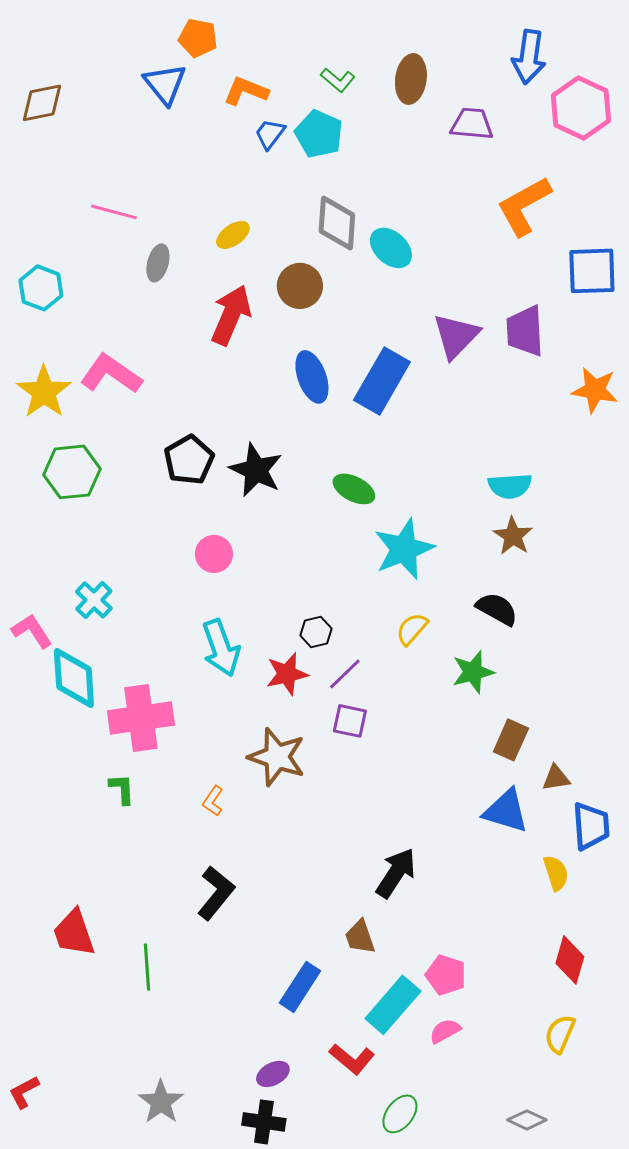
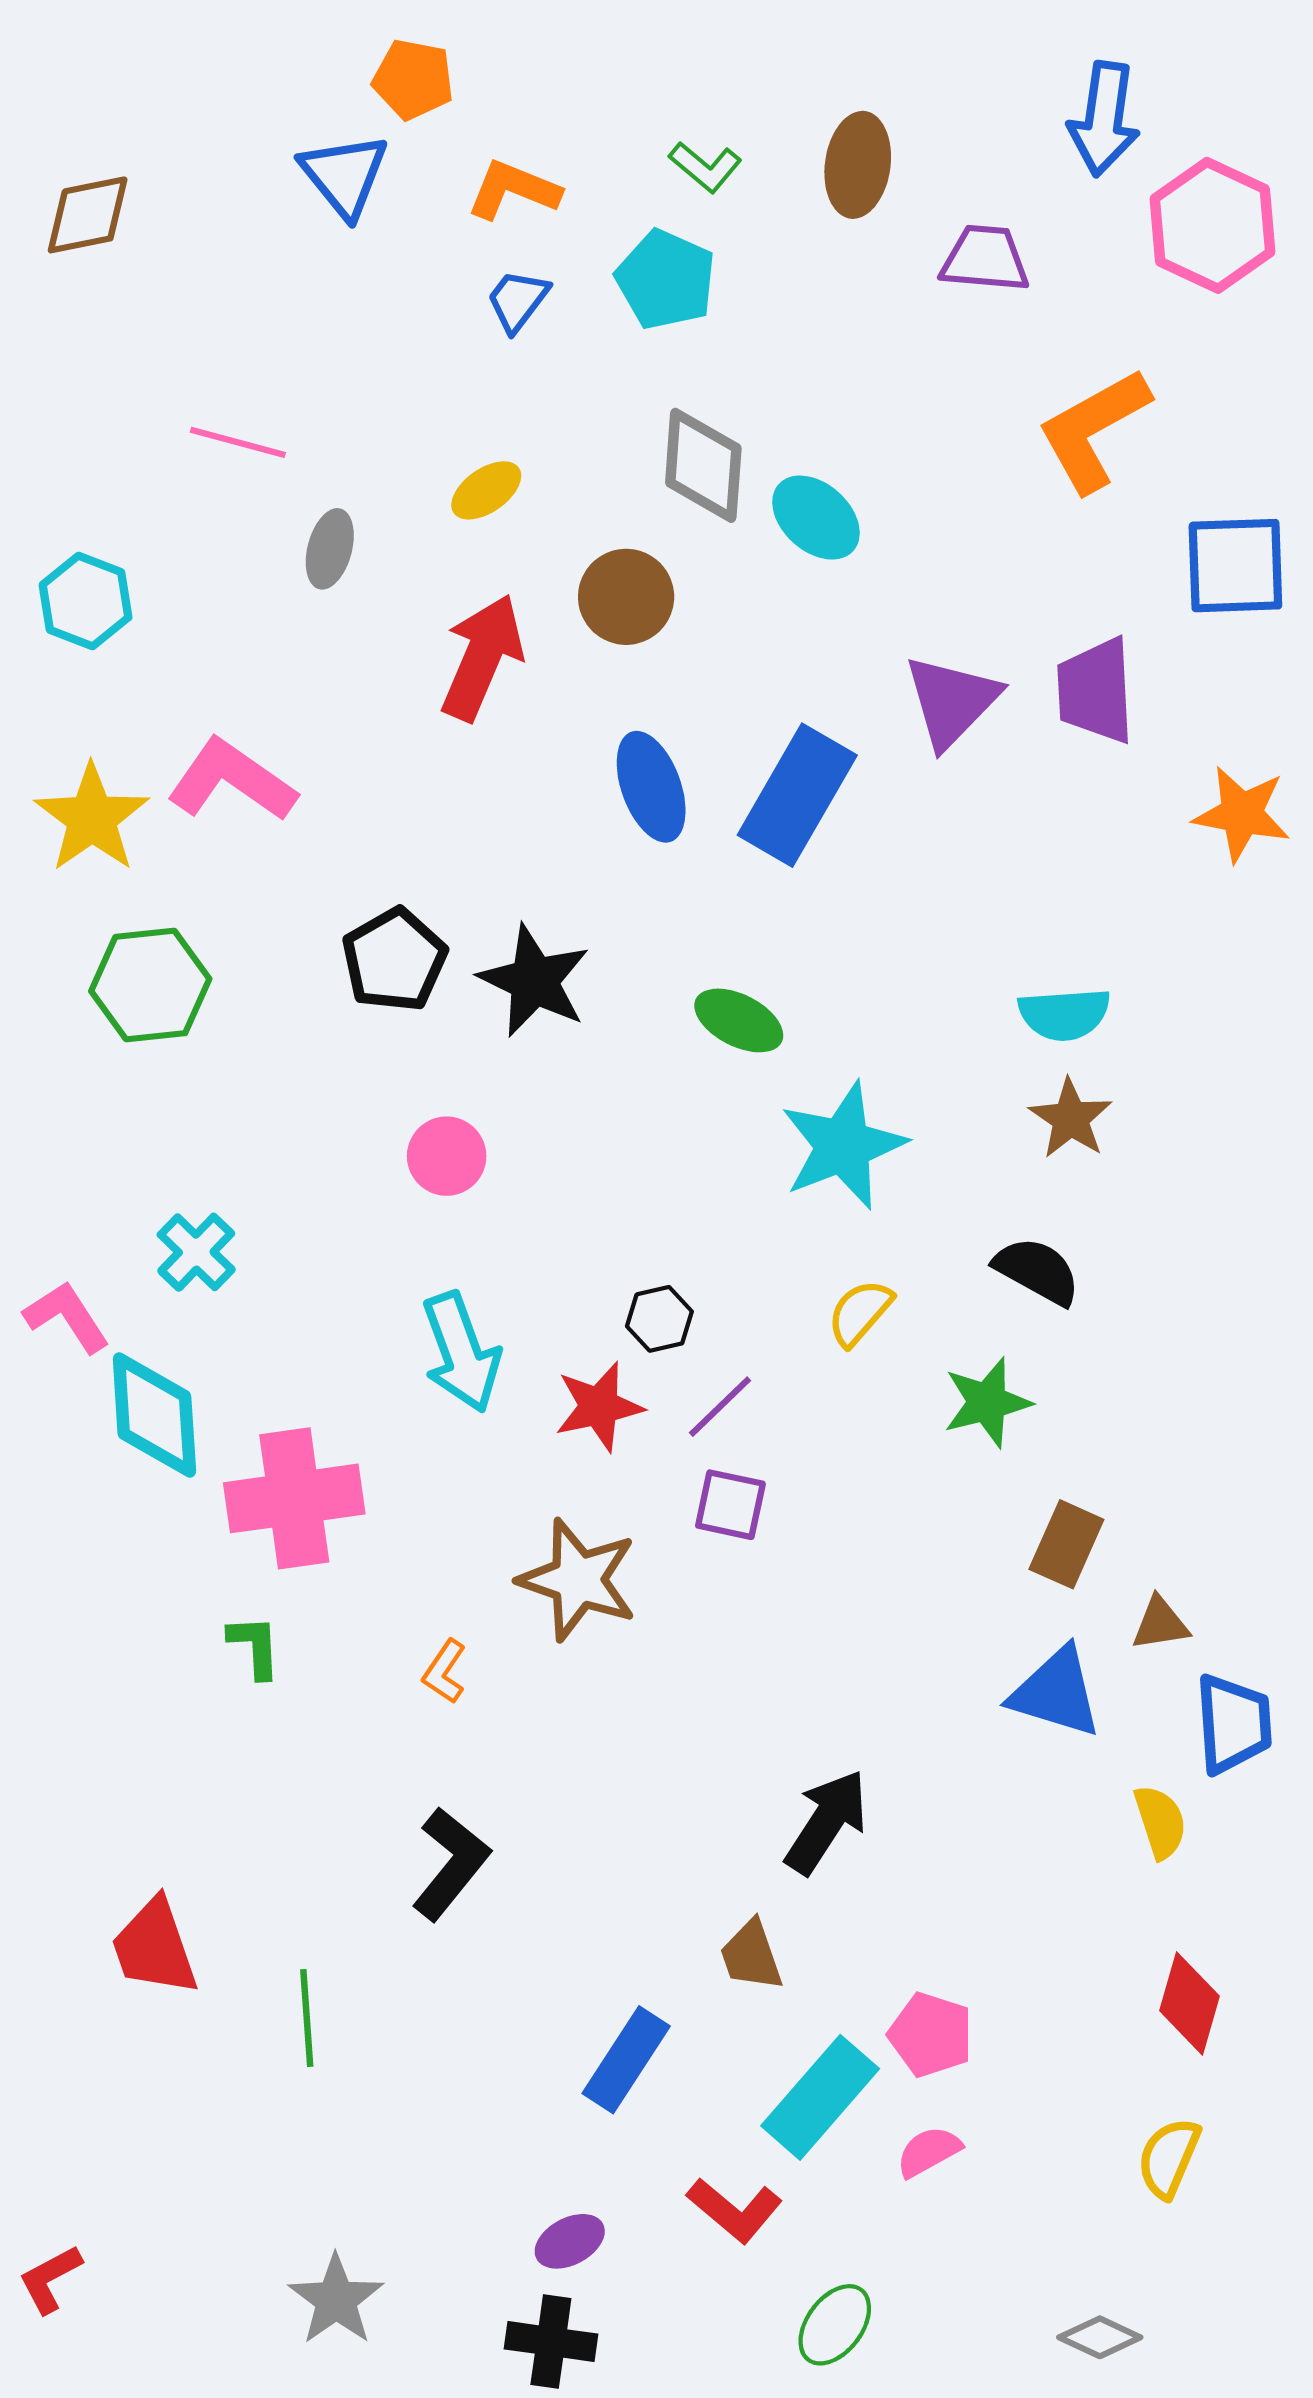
blue trapezoid: (270, 134) -> (518, 301), moved

